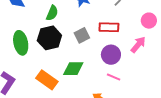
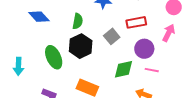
green diamond: (73, 69) -> (124, 69), moved

